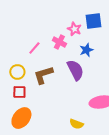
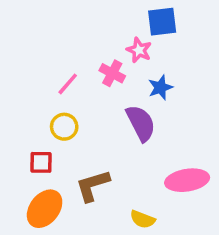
blue square: (93, 21) -> (162, 22), moved
yellow circle: (17, 72) -> (64, 127), moved
brown L-shape: (43, 75) -> (93, 186), moved

